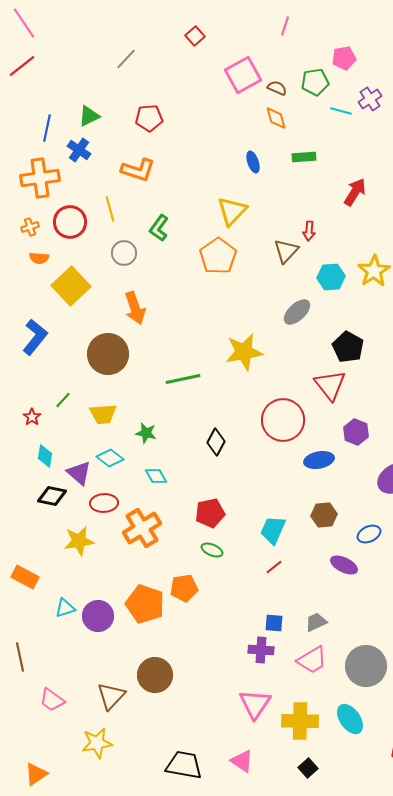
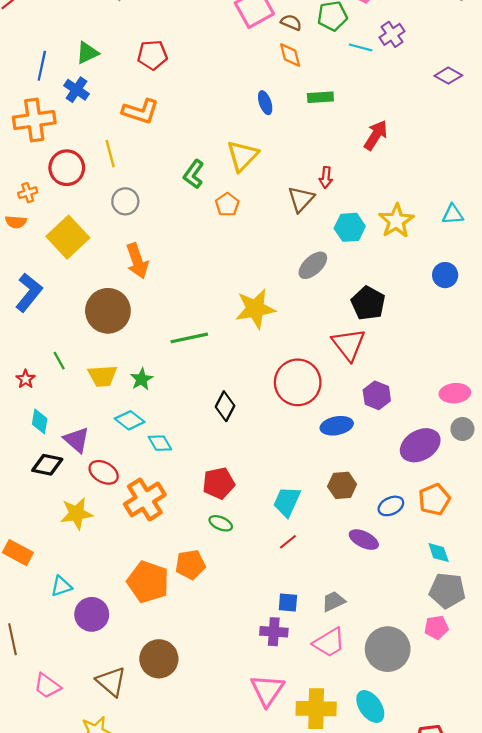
orange cross: (30, 227) -> (28, 193), moved
green L-shape: (159, 228) -> (194, 174), moved
orange pentagon: (218, 256) -> (227, 205), size x0.6
orange semicircle: (39, 258) -> (16, 222), moved
green line: (63, 400) -> (59, 361), turned -72
green star: (146, 433) -> (142, 379), moved, turned 30
cyan diamond: (110, 458) -> (130, 420), moved
red ellipse: (104, 503) -> (104, 472), turned 32
purple circle: (98, 616) -> (92, 614), moved
brown triangle: (111, 696) -> (111, 682), turned -32

